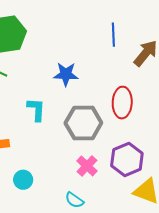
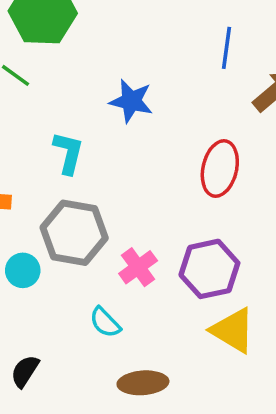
gray hexagon: (83, 123) -> (74, 233), moved

